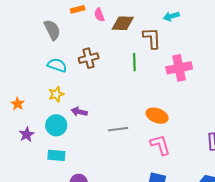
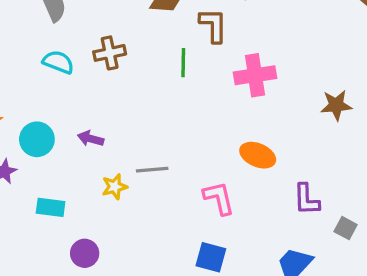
yellow star: (56, 94) -> (115, 187), moved
orange ellipse: (157, 116) -> (258, 155), moved
cyan circle: (56, 125) -> (37, 139), moved

